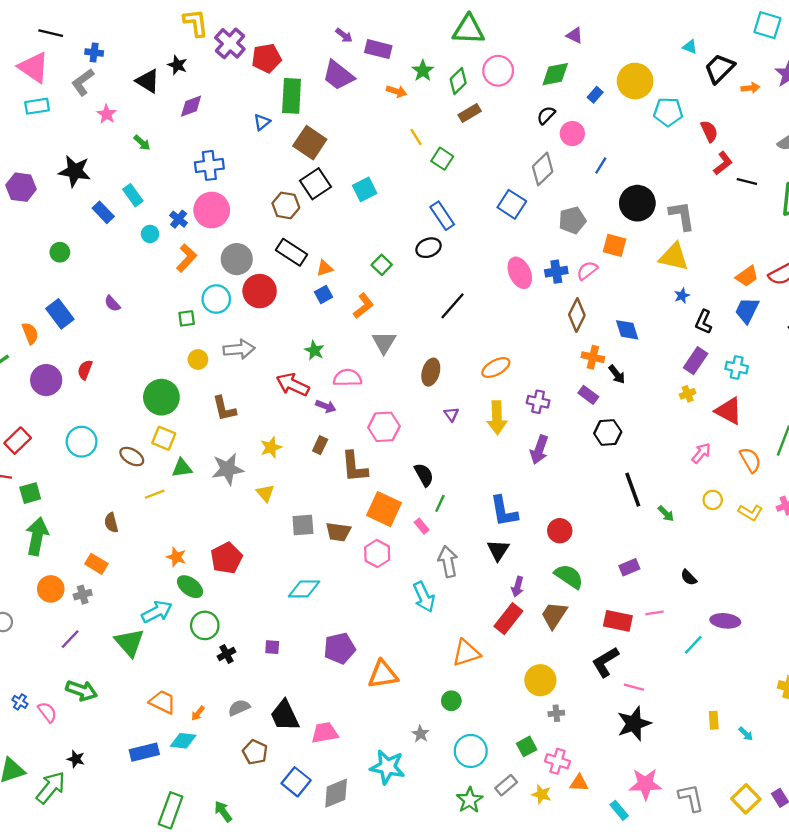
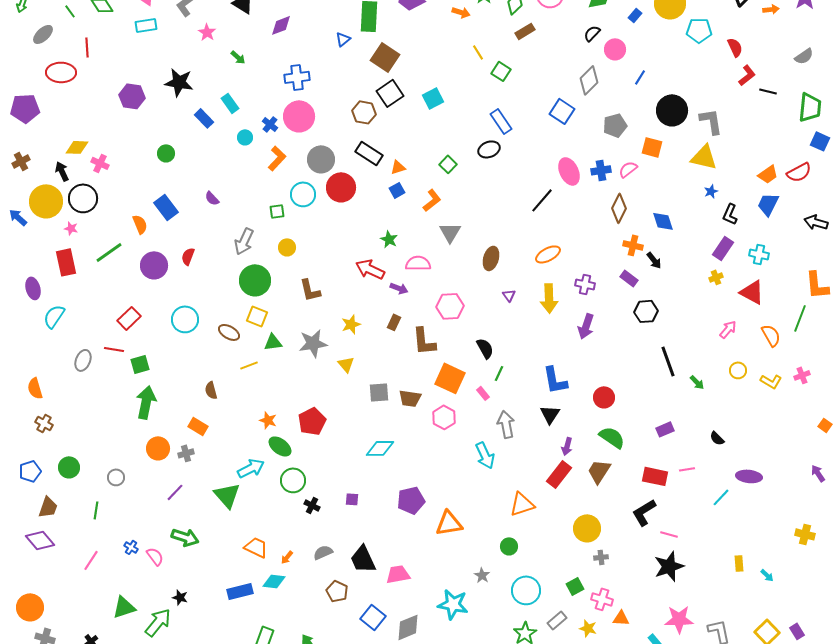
black line: (452, 306) -> (542, 200), moved
gray arrow: (239, 349) -> (244, 241), moved, turned 120
black cross: (226, 654) -> (312, 505), turned -35

